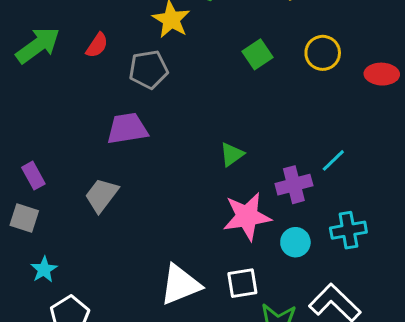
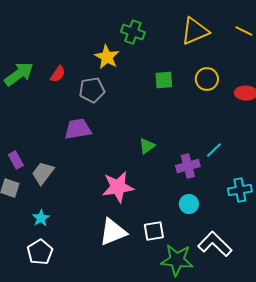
green square: (258, 54) -> (164, 80), turned 30
gray trapezoid: (102, 195) -> (43, 173), moved
pink star: (247, 216) -> (118, 187), moved
cyan cross: (348, 230) -> (240, 190), moved
cyan star: (44, 269) -> (41, 218), moved

